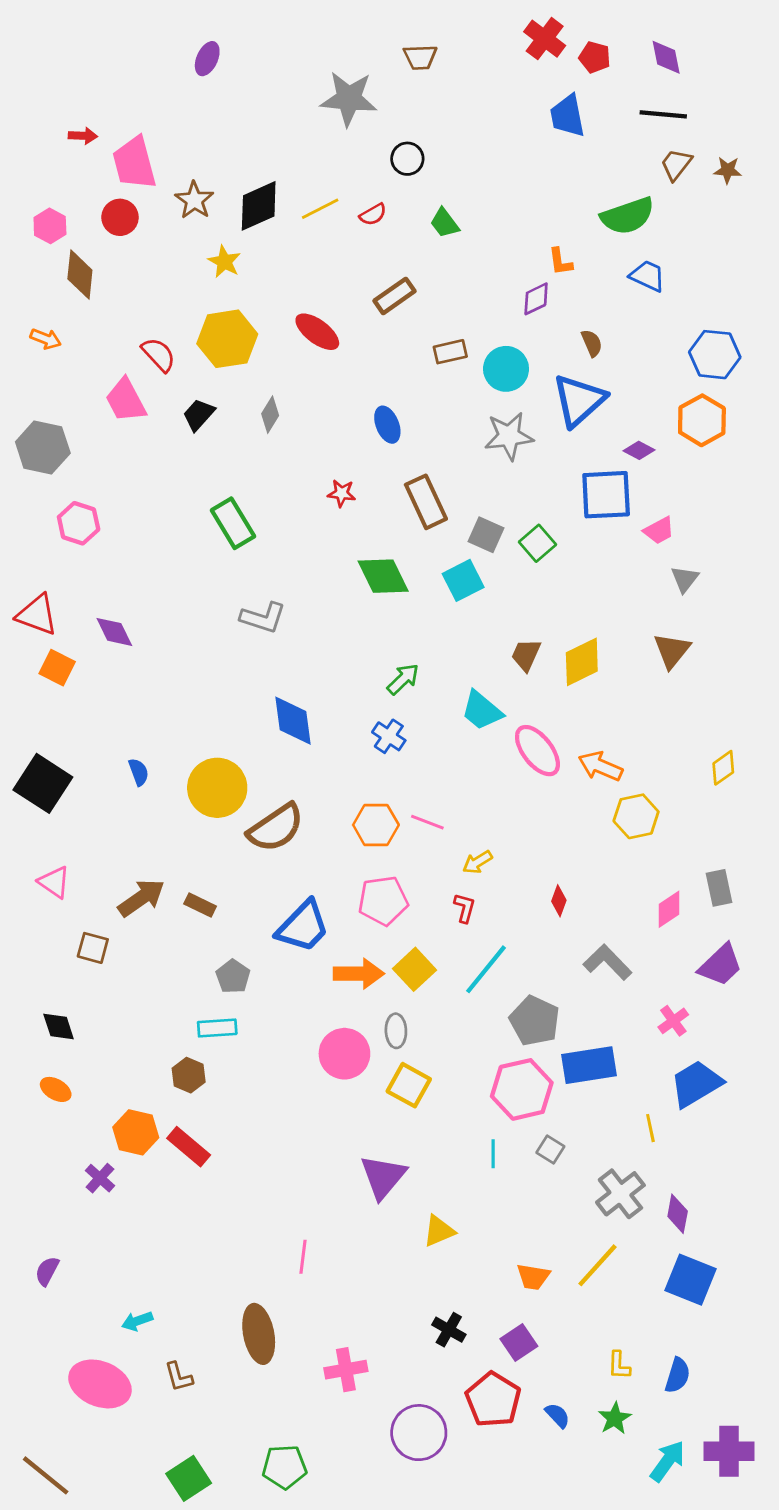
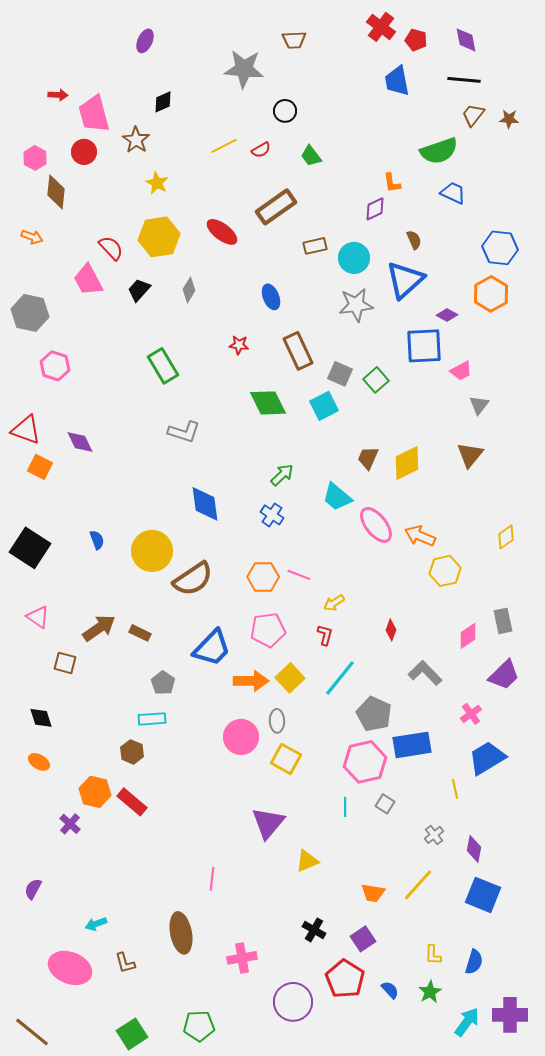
black diamond: (259, 206) -> (163, 102), moved, size x0.6
brown rectangle: (395, 296) -> (276, 207), size x1.4
gray cross: (620, 1194) -> (434, 835), size x0.6

